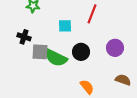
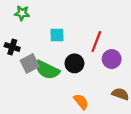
red line: (92, 14) -> (96, 42), moved
gray square: (40, 52) -> (30, 63), turned -30

